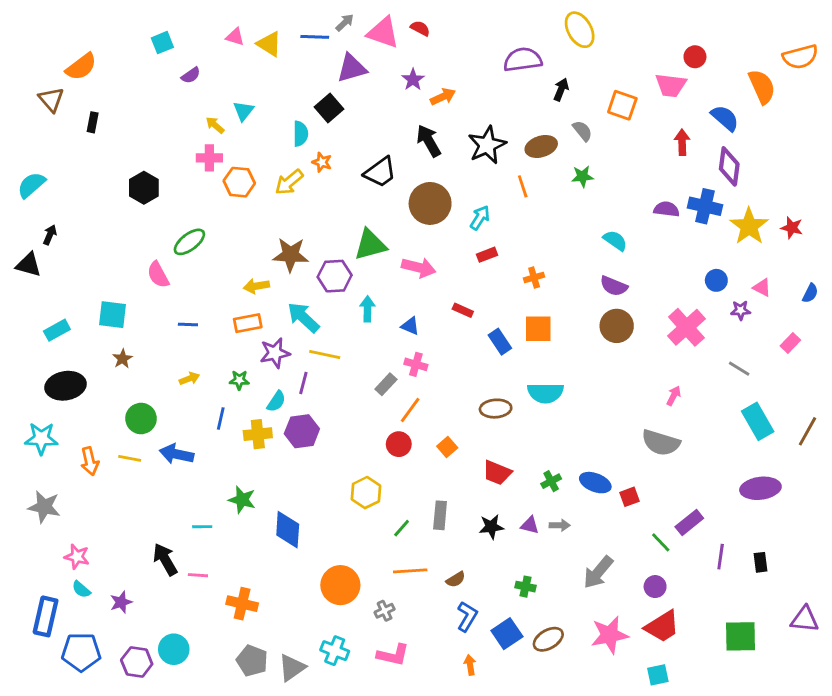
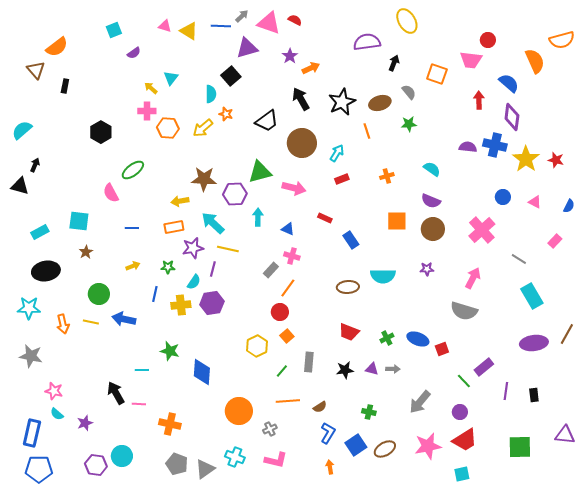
orange cross: (534, 278) -> (387, 176), moved
purple star: (741, 310) -> (427, 269), moved
orange square: (538, 329) -> (397, 221), moved
pink arrow: (674, 396) -> (473, 278), size x1.5
brown line: (807, 431) -> (567, 334), moved
orange square: (447, 447) -> (287, 336), moved
blue pentagon: (81, 652) -> (39, 469), moved

